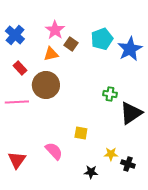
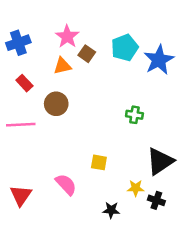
blue cross: (15, 35) -> (18, 43), turned 30
brown circle: (46, 85) -> (56, 104), size x0.7
black triangle: (131, 113) -> (160, 161), moved

